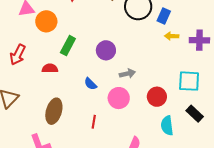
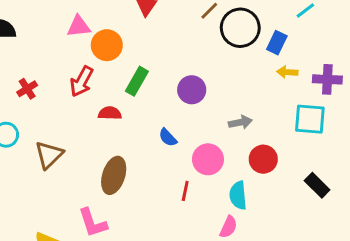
red arrow: (18, 55) -> (82, 81), moved
gray arrow: (127, 74) -> (240, 122), moved
cyan square: (189, 81) -> (310, 119), moved
red line: (94, 122) -> (185, 191), moved
cyan semicircle: (167, 126) -> (238, 195), moved

